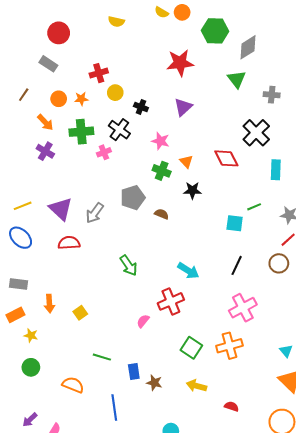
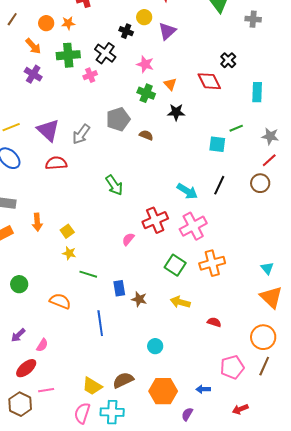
yellow circle: (115, 93) -> (144, 17), moved
black cross: (256, 133) -> (228, 60), moved, size x0.6
cyan arrow: (188, 271) -> (187, 191), moved
pink cross: (243, 308) -> (193, 226), moved
yellow star: (31, 335) -> (69, 253), moved

